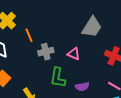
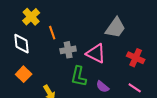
pink triangle: (74, 54) -> (96, 53), size x1.5
purple semicircle: (82, 87) -> (103, 87), turned 48

